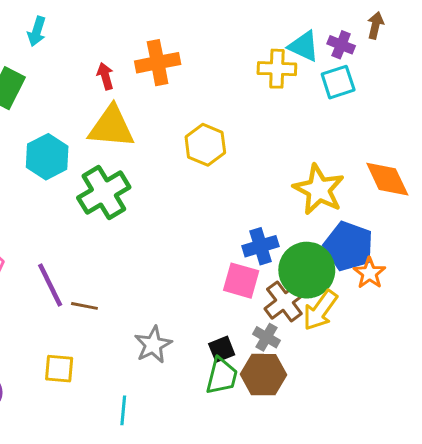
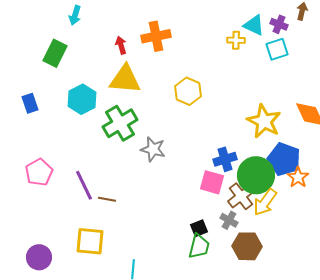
yellow cross: (277, 69) -> (236, 40), size x0.7
gray star: (153, 345) -> (153, 149), moved, turned -30
yellow square: (59, 369) -> (90, 241), size x1.4
brown hexagon: (264, 375) -> (247, 246), moved

